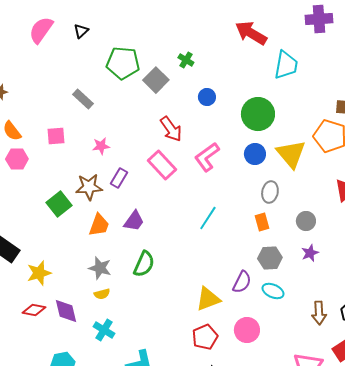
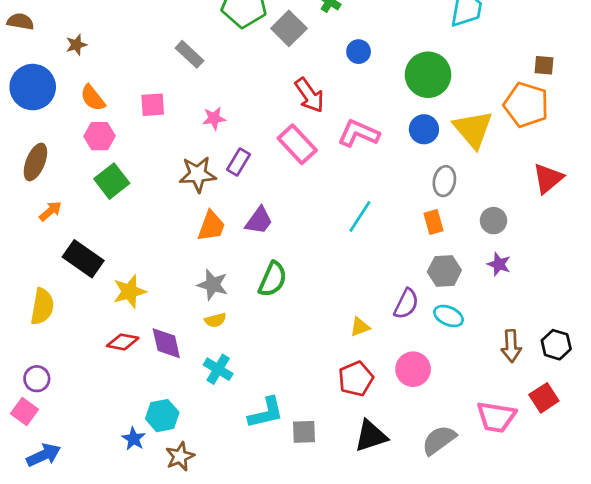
pink L-shape: (207, 157) -> (359, 133), turned 60
green square: (59, 204) -> (112, 181), moved
purple star: (310, 253) -> (499, 264), turned -30
yellow triangle: (208, 299) -> (360, 327), size x0.6

